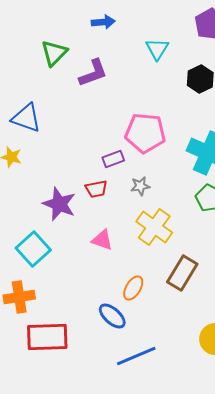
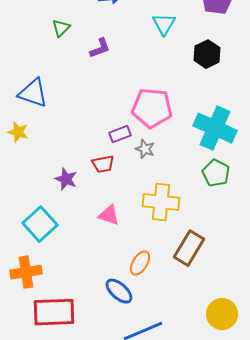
green triangle: (54, 53) -> (61, 28), size x0.7
purple L-shape: (93, 73) -> (100, 48), size x0.7
gray star: (140, 186) -> (145, 149), moved, turned 30
purple star: (59, 204) -> (66, 179), size x0.7
yellow cross: (154, 227) -> (161, 202), turned -30

